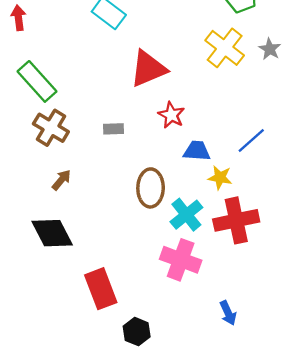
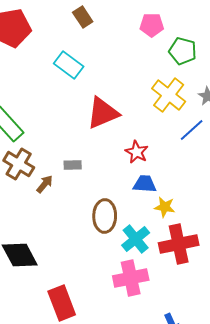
red star: (171, 115) -> (137, 152), moved
blue line: (251, 140) -> (192, 130), moved
brown arrow: (61, 180) -> (45, 184), moved
pink cross: (181, 260) -> (131, 278), turned -32

